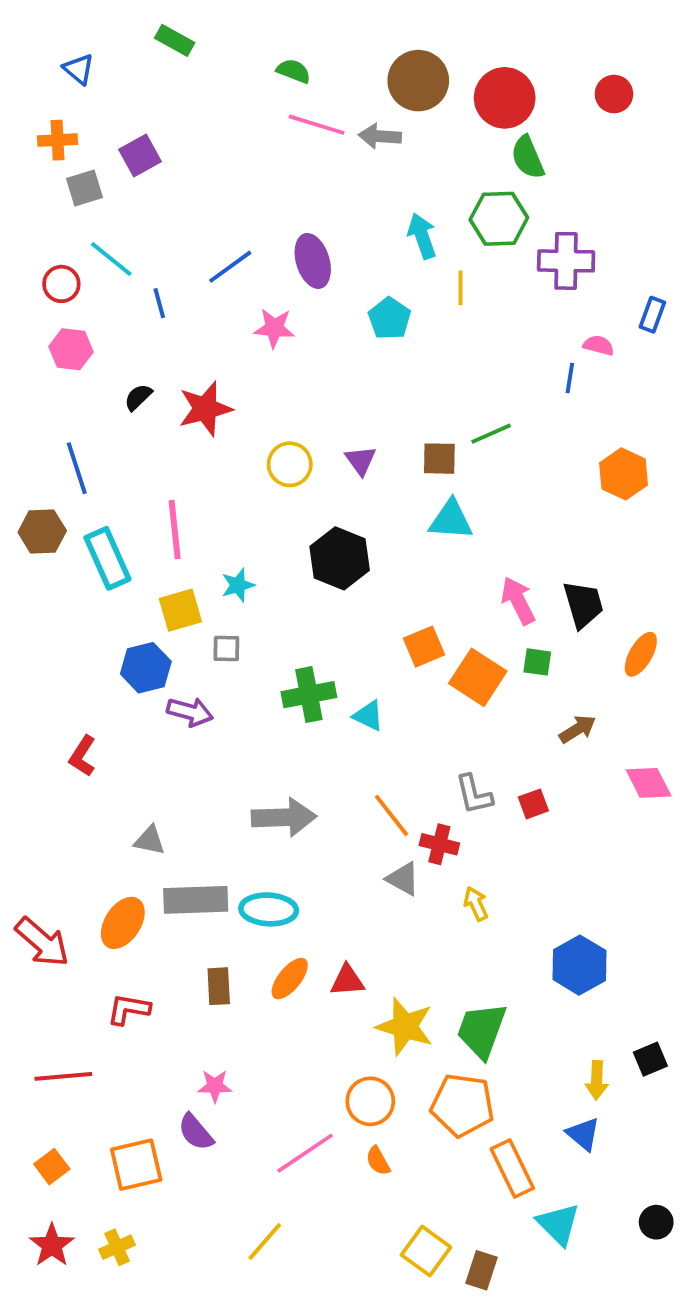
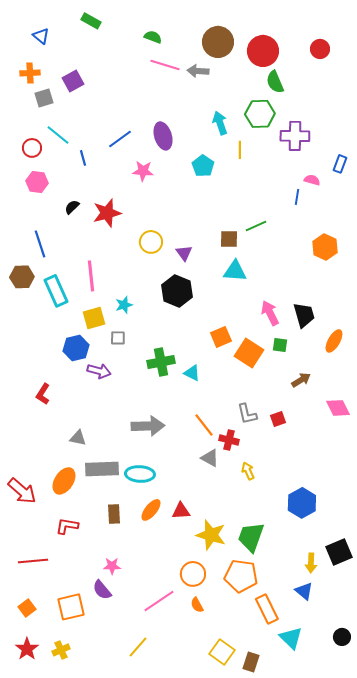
purple triangle: (361, 460) -> (184, 253), moved
black square: (650, 1059) -> (339, 552), size x1.5

